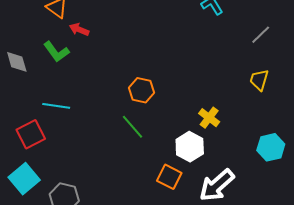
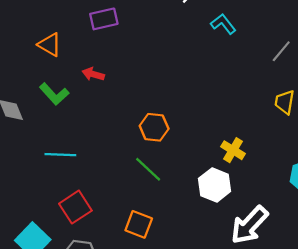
red arrow: (79, 29) -> (93, 74), moved
red square: (31, 134) -> (75, 207), moved
orange square: (169, 177) -> (139, 224), moved

